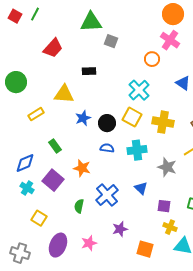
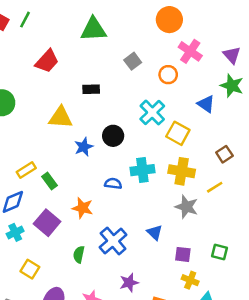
orange circle: (173, 14) -> (169, 20), moved
gray square: (111, 41) -> (133, 61), moved, turned 32
yellow rectangle: (36, 114) -> (26, 170), moved
yellow square: (132, 117) -> (178, 133), moved
yellow cross: (163, 122) -> (182, 171), moved
black circle: (107, 123) -> (113, 136), moved
cyan cross: (137, 150) -> (142, 170), moved
cyan cross: (27, 188) -> (15, 232), turned 32

